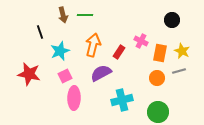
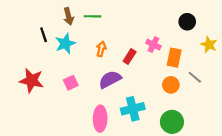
orange arrow: (93, 45) -> (101, 49), size x0.6
cyan star: (60, 51) -> (65, 44), moved
yellow star: (182, 51) -> (209, 45), moved
gray line: (179, 71) -> (195, 77), turned 56
pink ellipse: (74, 98) -> (100, 119), moved

